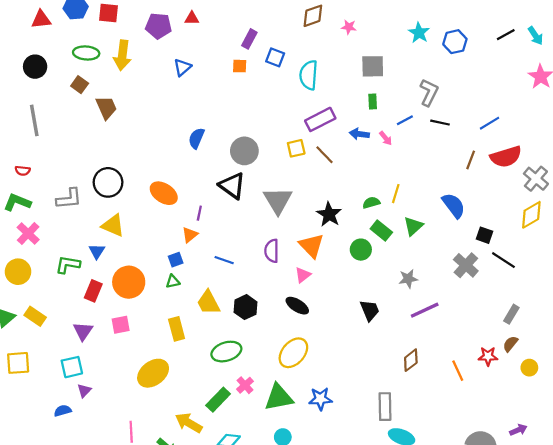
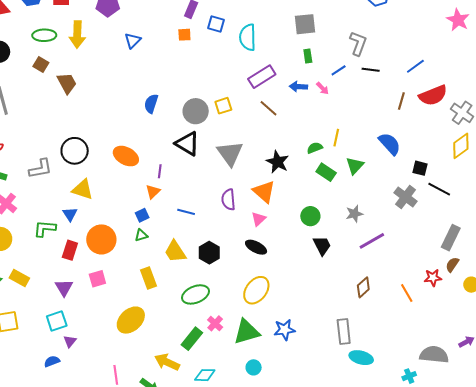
yellow square: (296, 148) -> (223, 106), moved
green circle: (361, 250) -> (310, 216), moved
gray rectangle: (511, 314) -> (451, 238), size x1.4

